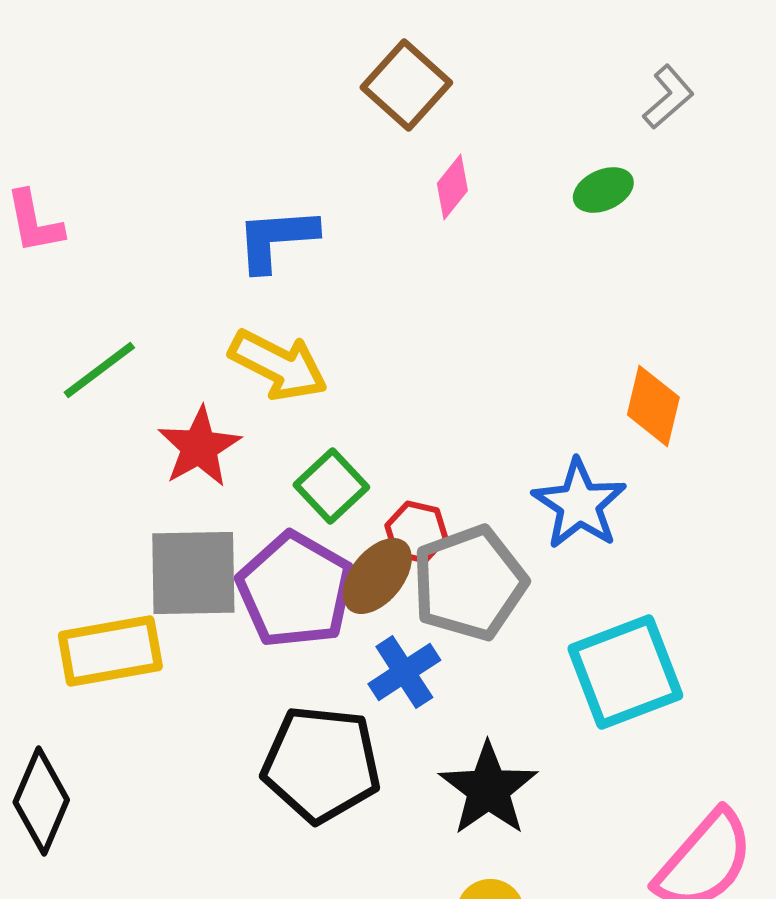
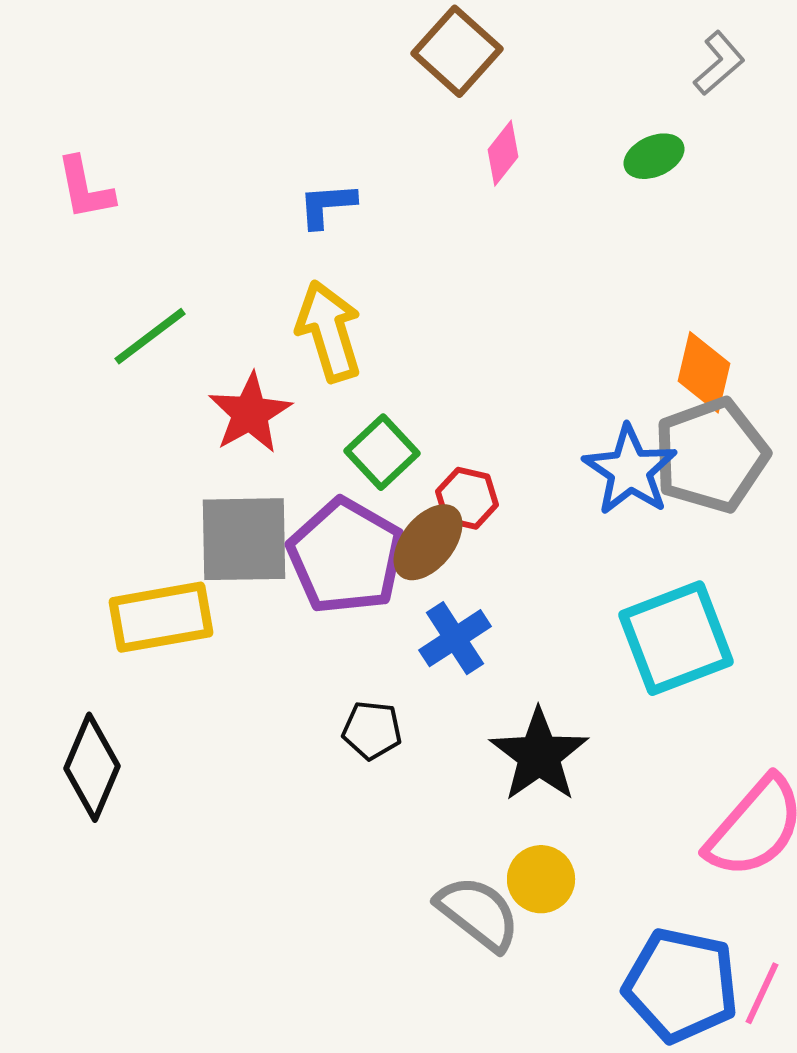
blue L-shape: (276, 239) -> (327, 205), size x0.7
yellow arrow: (278, 365) -> (329, 331), turned -134
gray pentagon: (469, 583) -> (711, 455), moved
black pentagon: (321, 764) -> (372, 730), size x0.5

